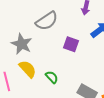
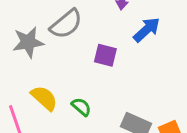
gray star: (22, 44) -> (28, 42), moved, turned -30

